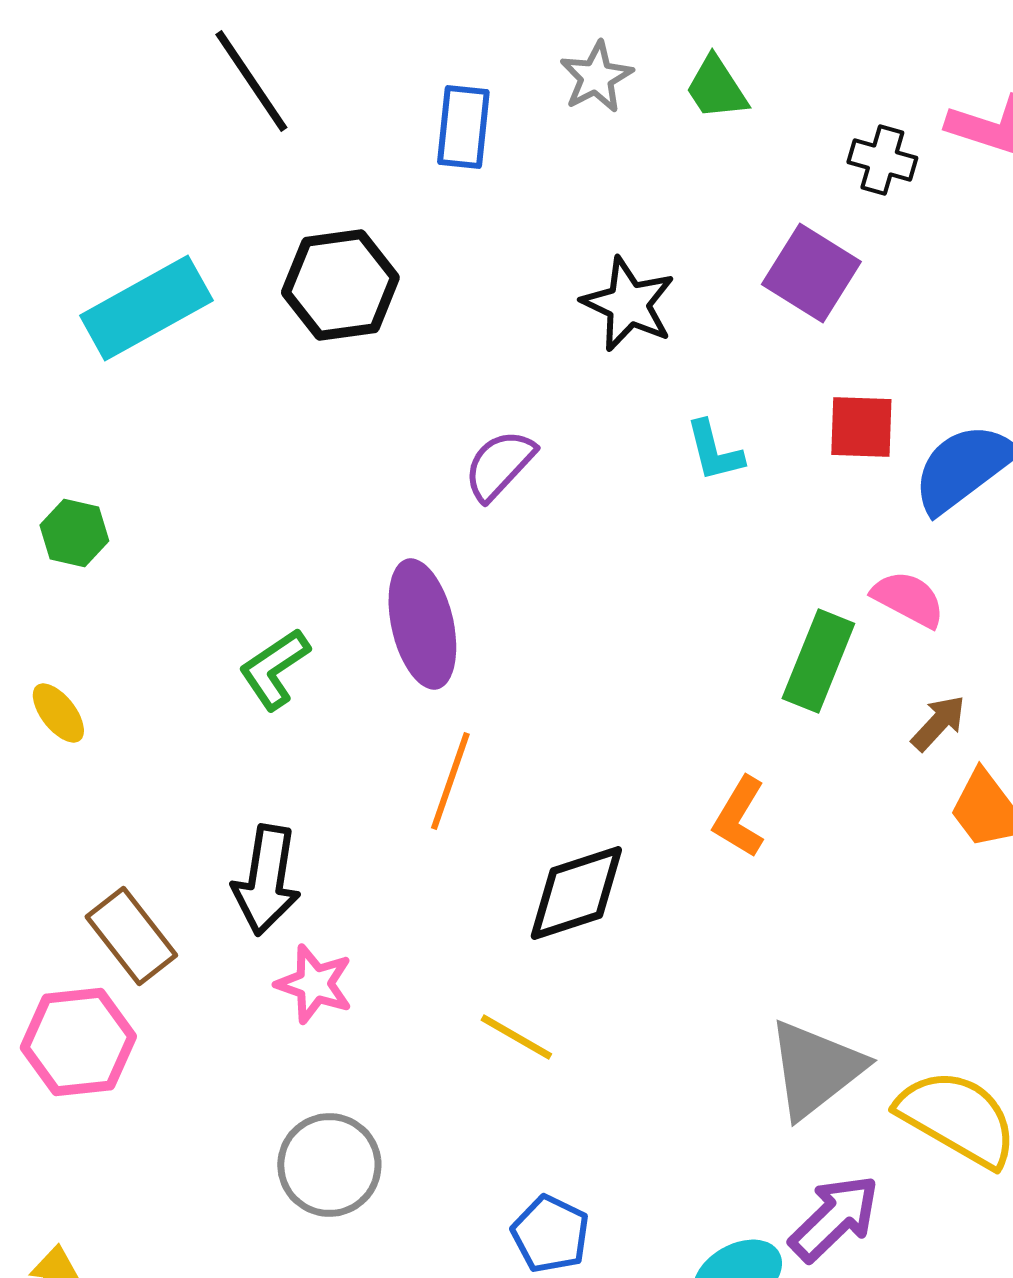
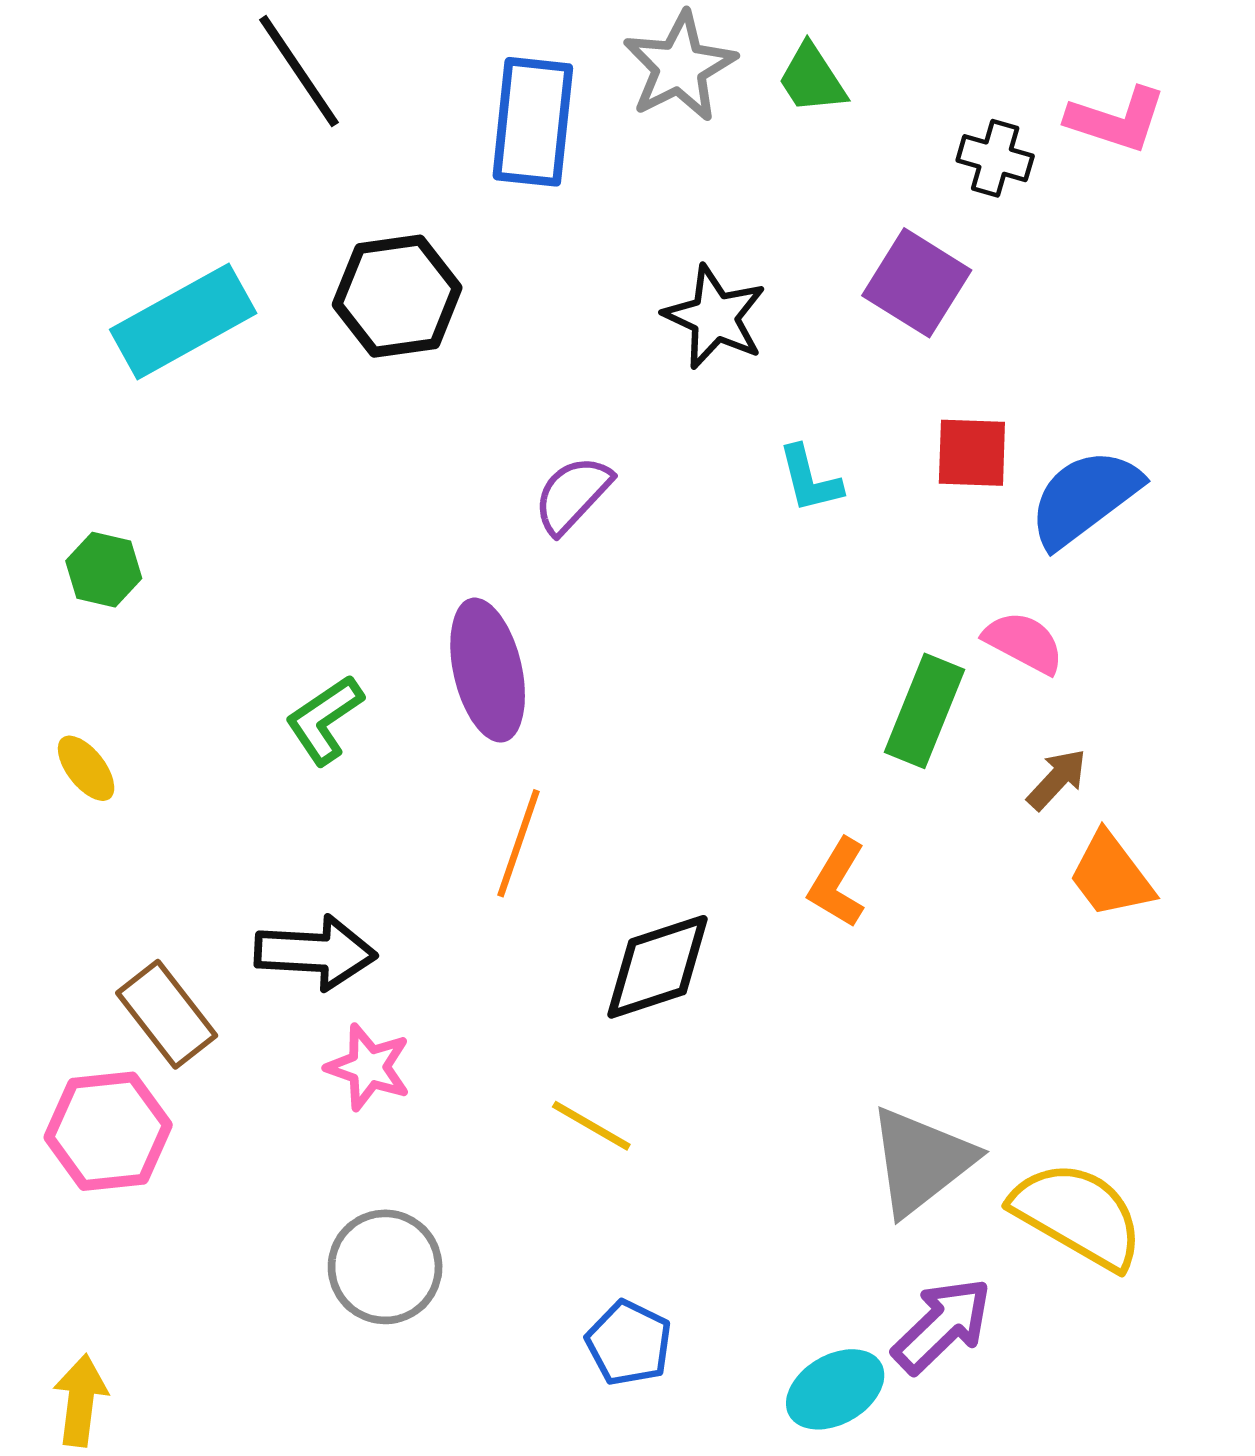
gray star: (596, 77) -> (680, 67), size x1.4
blue rectangle: (463, 127) -> (533, 122), size x1.4
black arrow: (266, 880) -> (316, 952), turned -96

